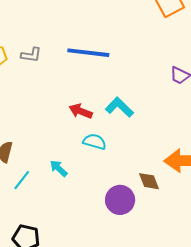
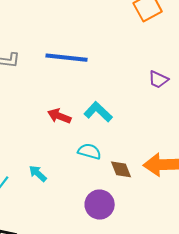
cyan semicircle: (95, 142) -> (89, 151), moved
brown diamond: (149, 181) -> (121, 169), moved

